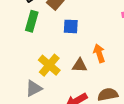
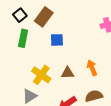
orange arrow: (99, 53) -> (92, 68), moved

